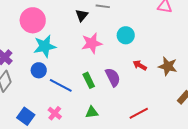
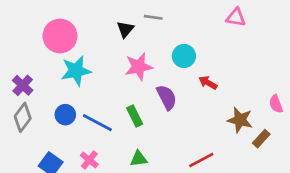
red arrow: (140, 65) -> (208, 83), moved
brown star: (168, 66) -> (240, 120), moved
blue circle: (39, 70) -> (65, 115), moved
purple semicircle: (113, 77) -> (167, 97), moved

